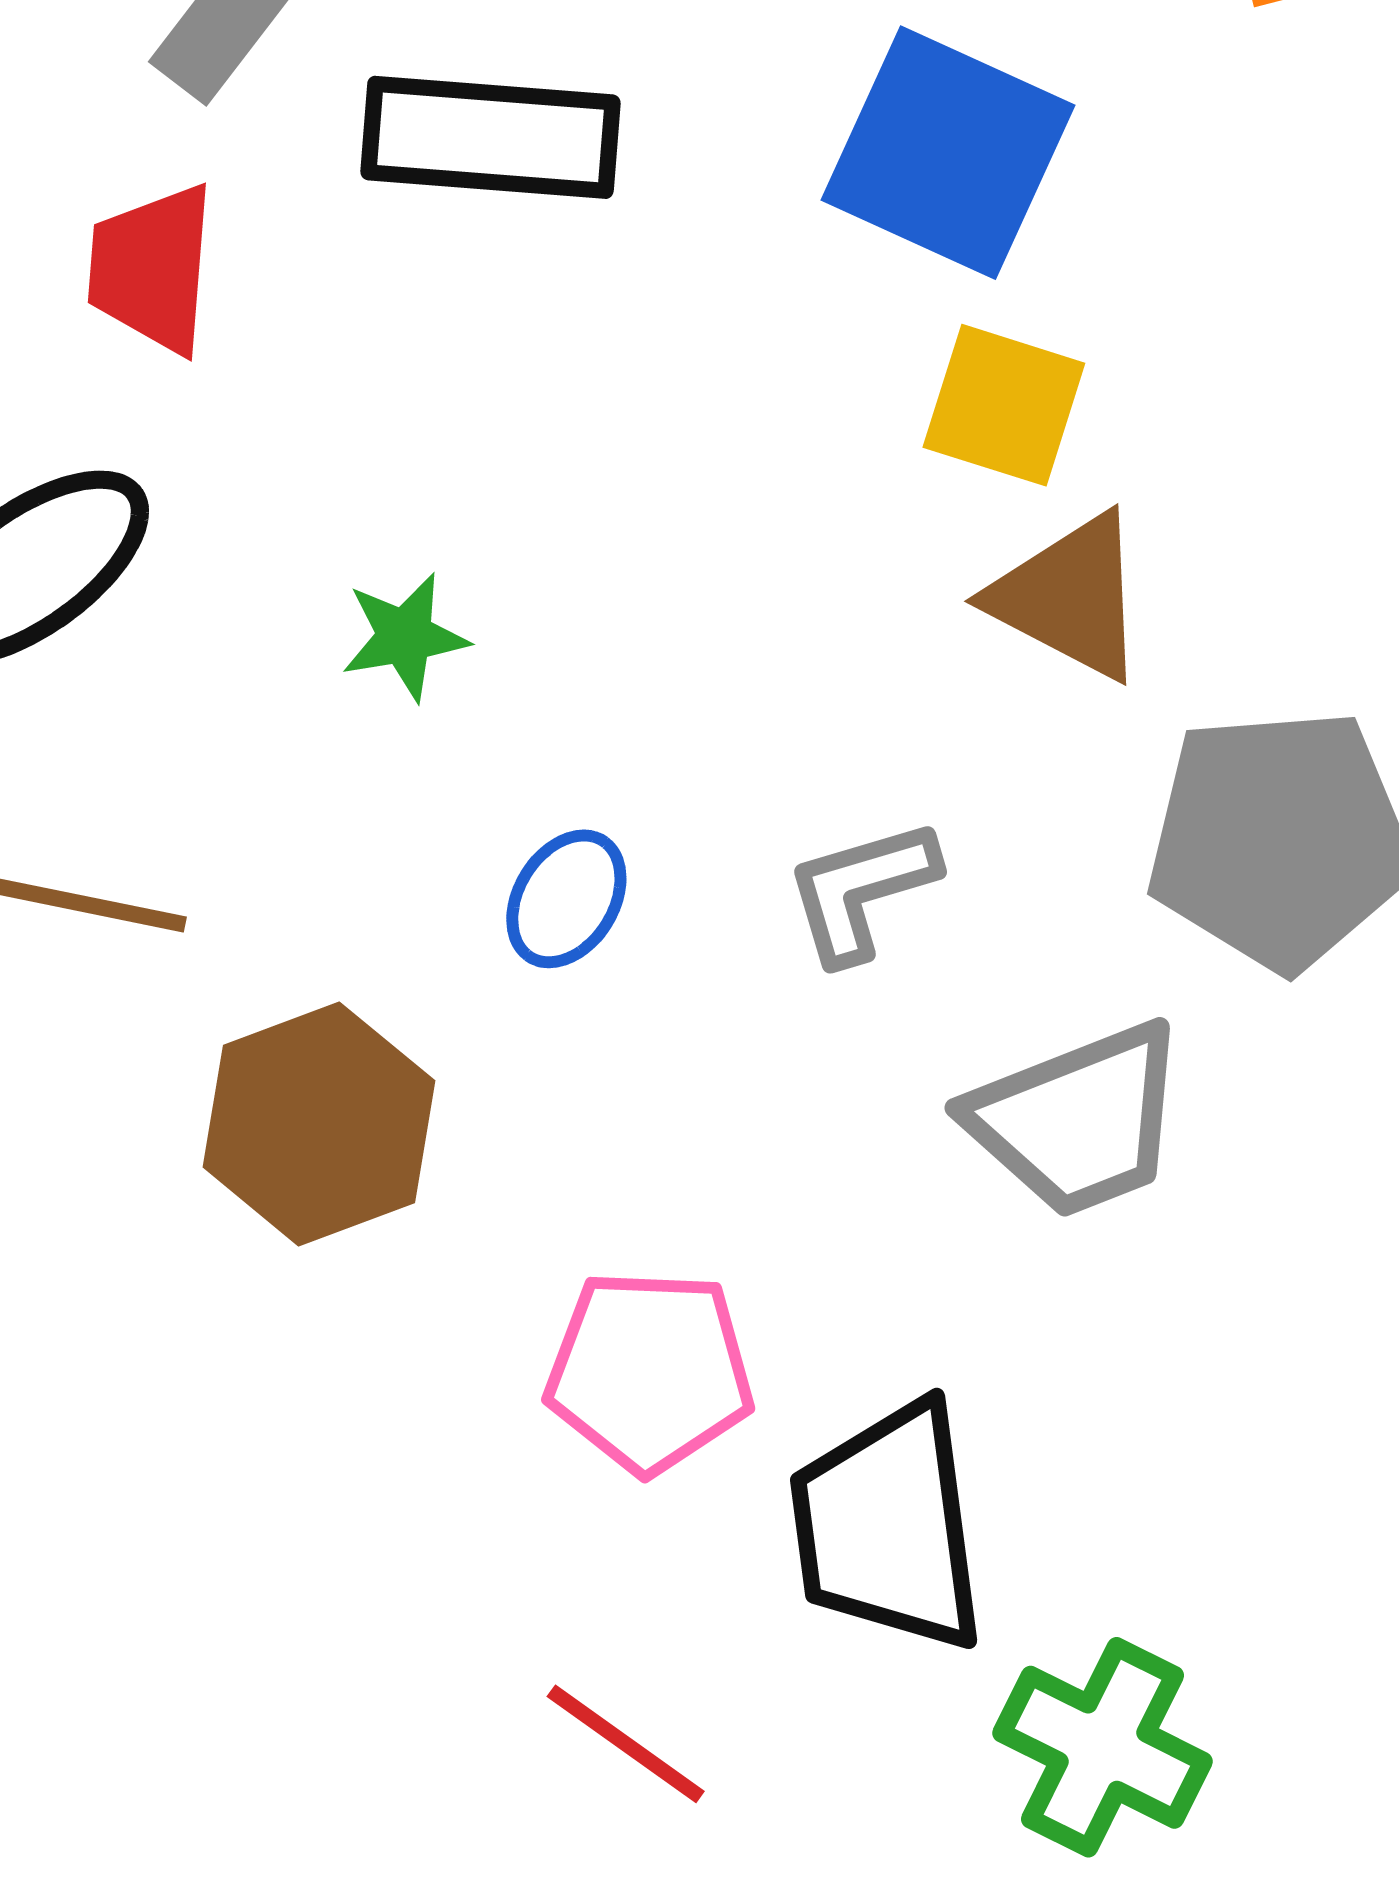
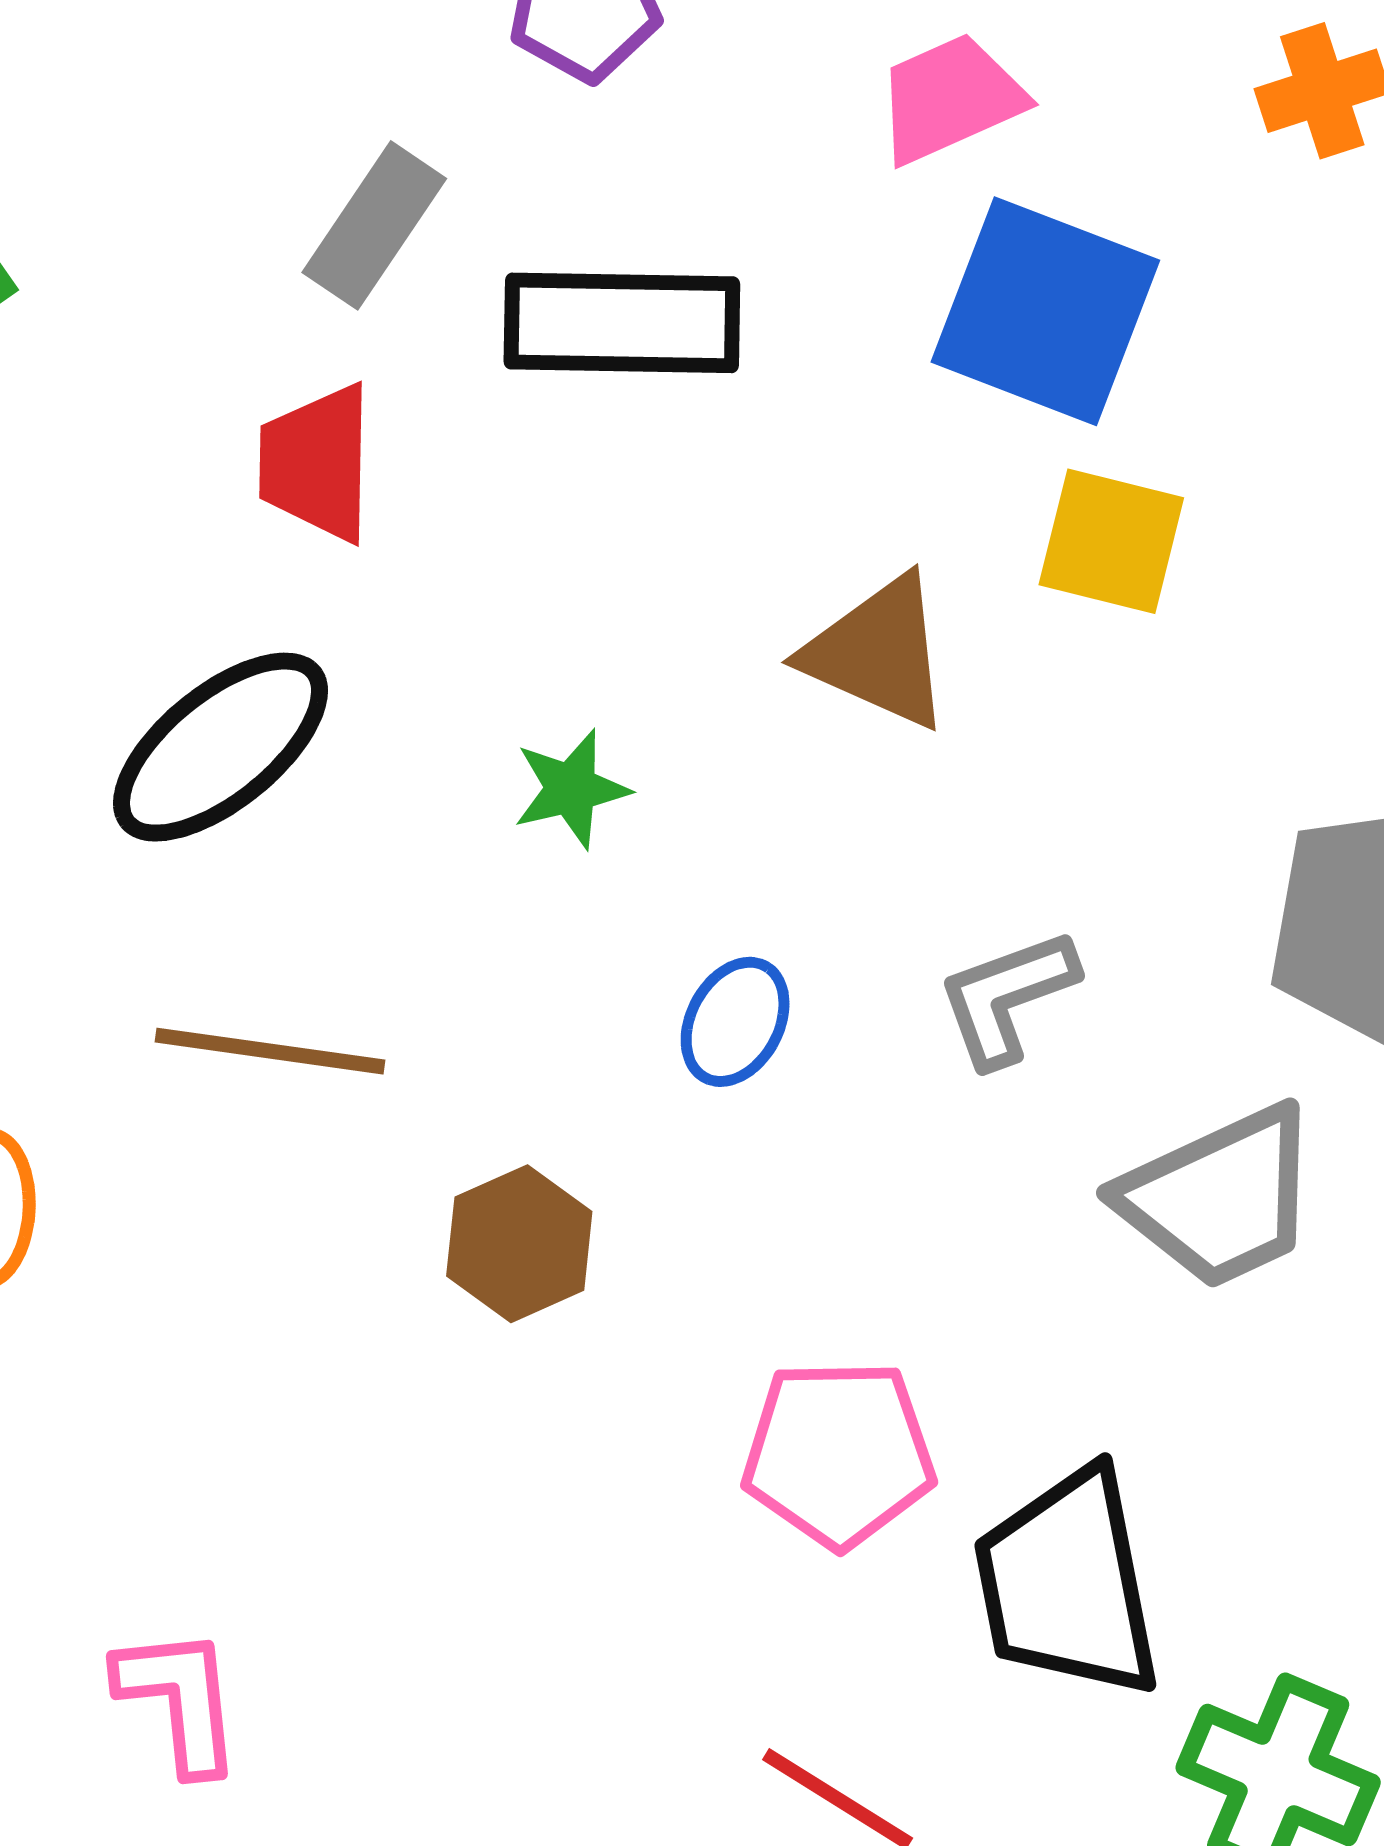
brown triangle: (1069, 597) -> (878, 652), moved
brown hexagon: (319, 1124) -> (519, 1244), size x0.7

